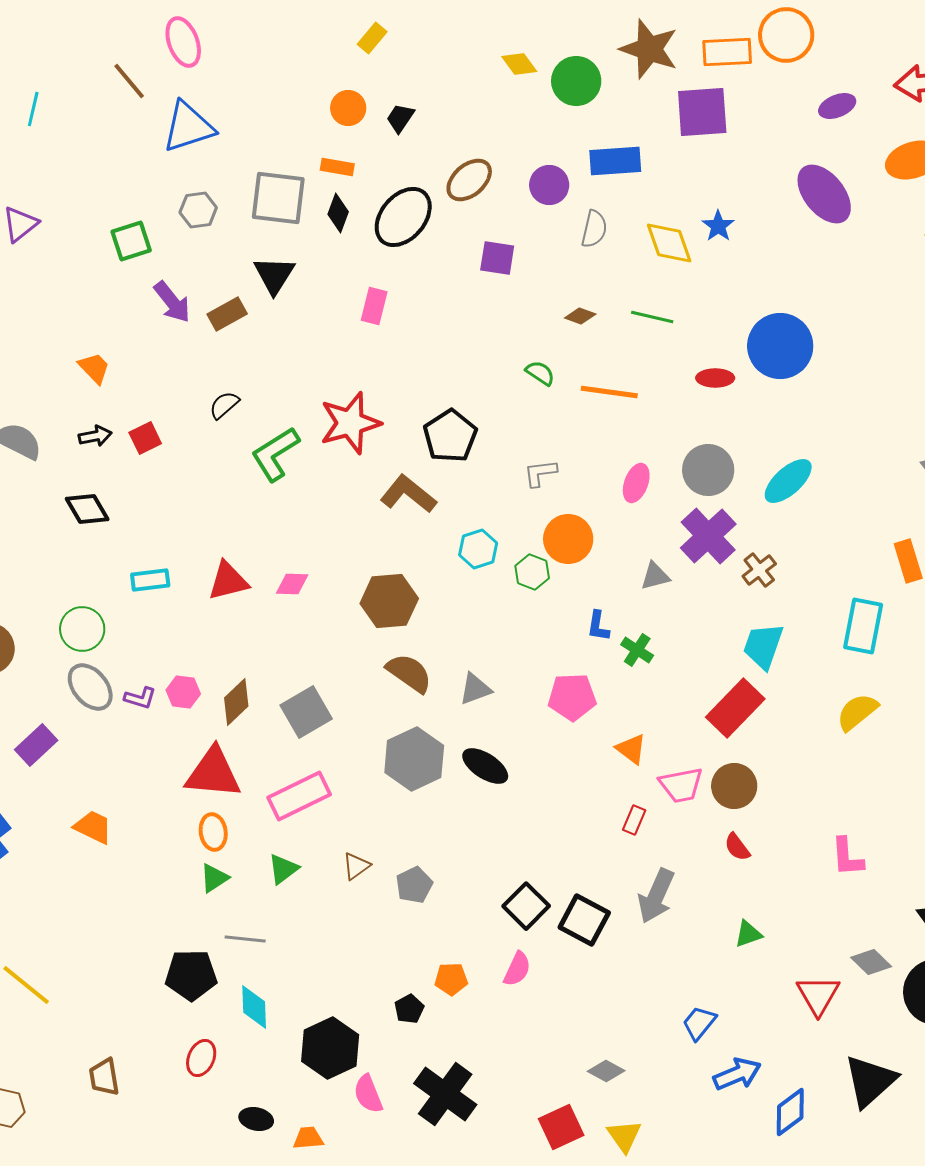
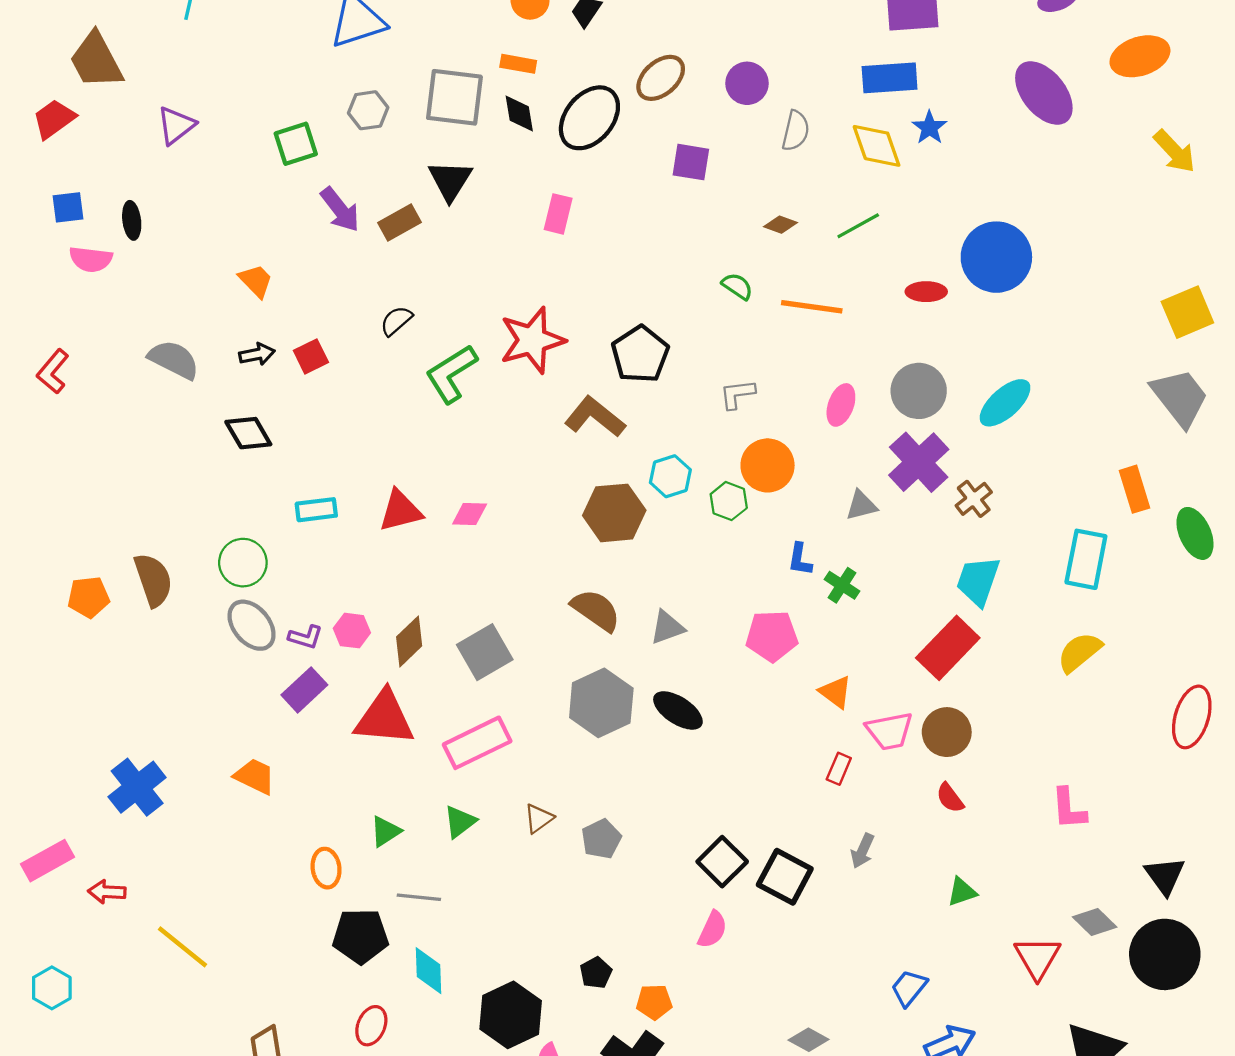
blue rectangle: (615, 161) -> (890, 78), moved
black diamond: (338, 213) -> (519, 114), turned -30
green line: (652, 317) -> (858, 226), turned -42
brown hexagon: (389, 601) -> (614, 513), moved
purple rectangle: (36, 745) -> (304, 690), moved
orange ellipse: (213, 832) -> (326, 868), moved
gray arrow: (656, 896) -> (863, 851), size x0.6
orange pentagon: (451, 979) -> (654, 1002), moved

